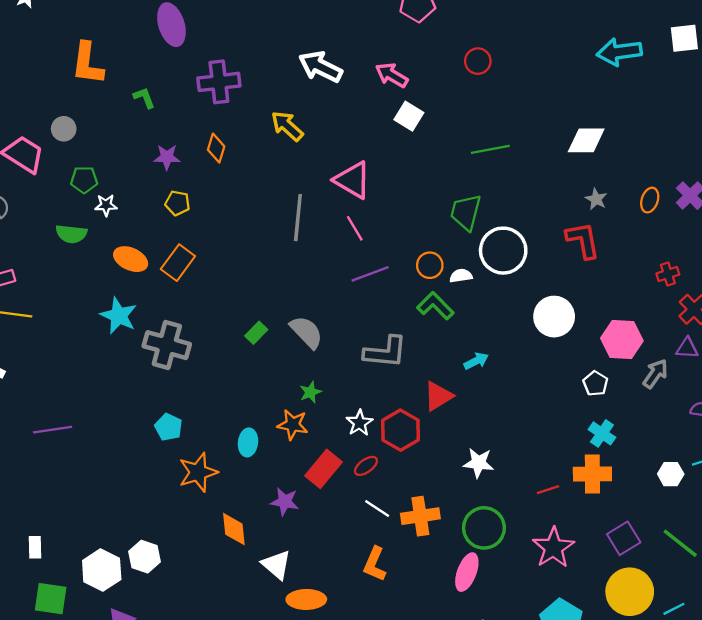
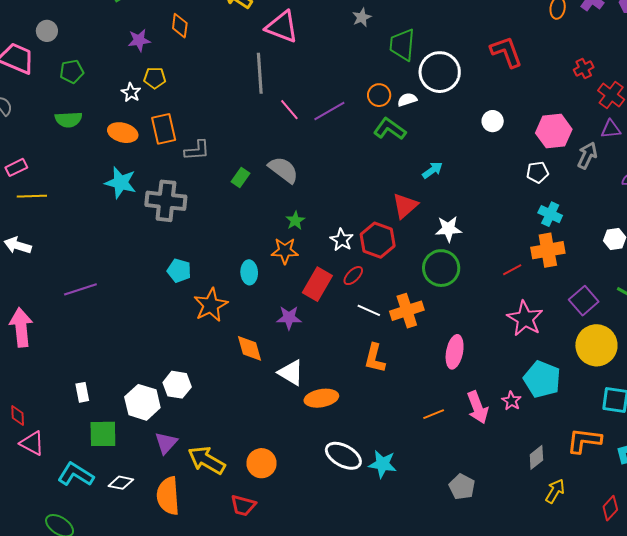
pink triangle: (353, 180) -> (282, 27), moved
gray star: (596, 199) -> (362, 17), moved, turned 30
white star: (106, 205) -> (131, 92), moved, turned -30
pink line: (355, 228) -> (289, 110), moved
orange rectangle: (178, 263) -> (164, 129), turned -40
white circle: (554, 317) -> (493, 121), size x0.6
gray L-shape: (385, 352) -> (197, 150), moved, size x0.7
white pentagon: (595, 383) -> (537, 172), turned -30
white star: (478, 463) -> (448, 229), moved
green circle: (484, 528) -> (441, 268), moved

